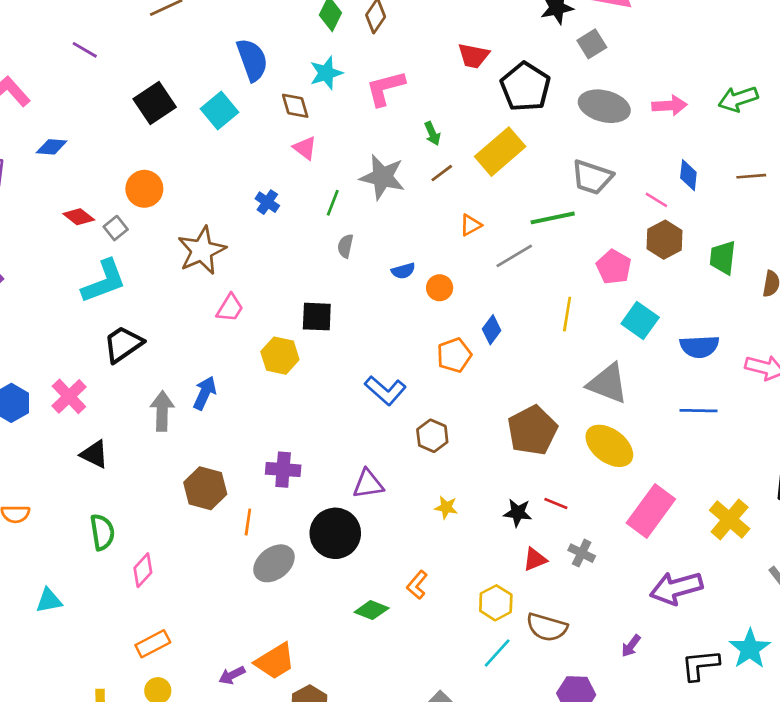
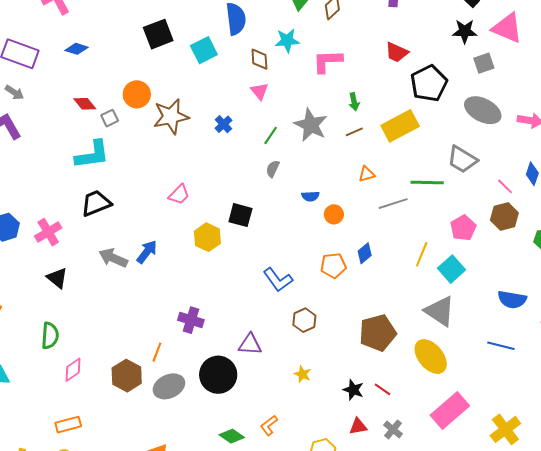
brown star: (202, 250) -> (171, 116), moved
cyan square: (640, 321) -> (451, 269), moved
gray arrow: (162, 411) -> (113, 258), turned -80
brown hexagon: (205, 488) -> (127, 376), moved

